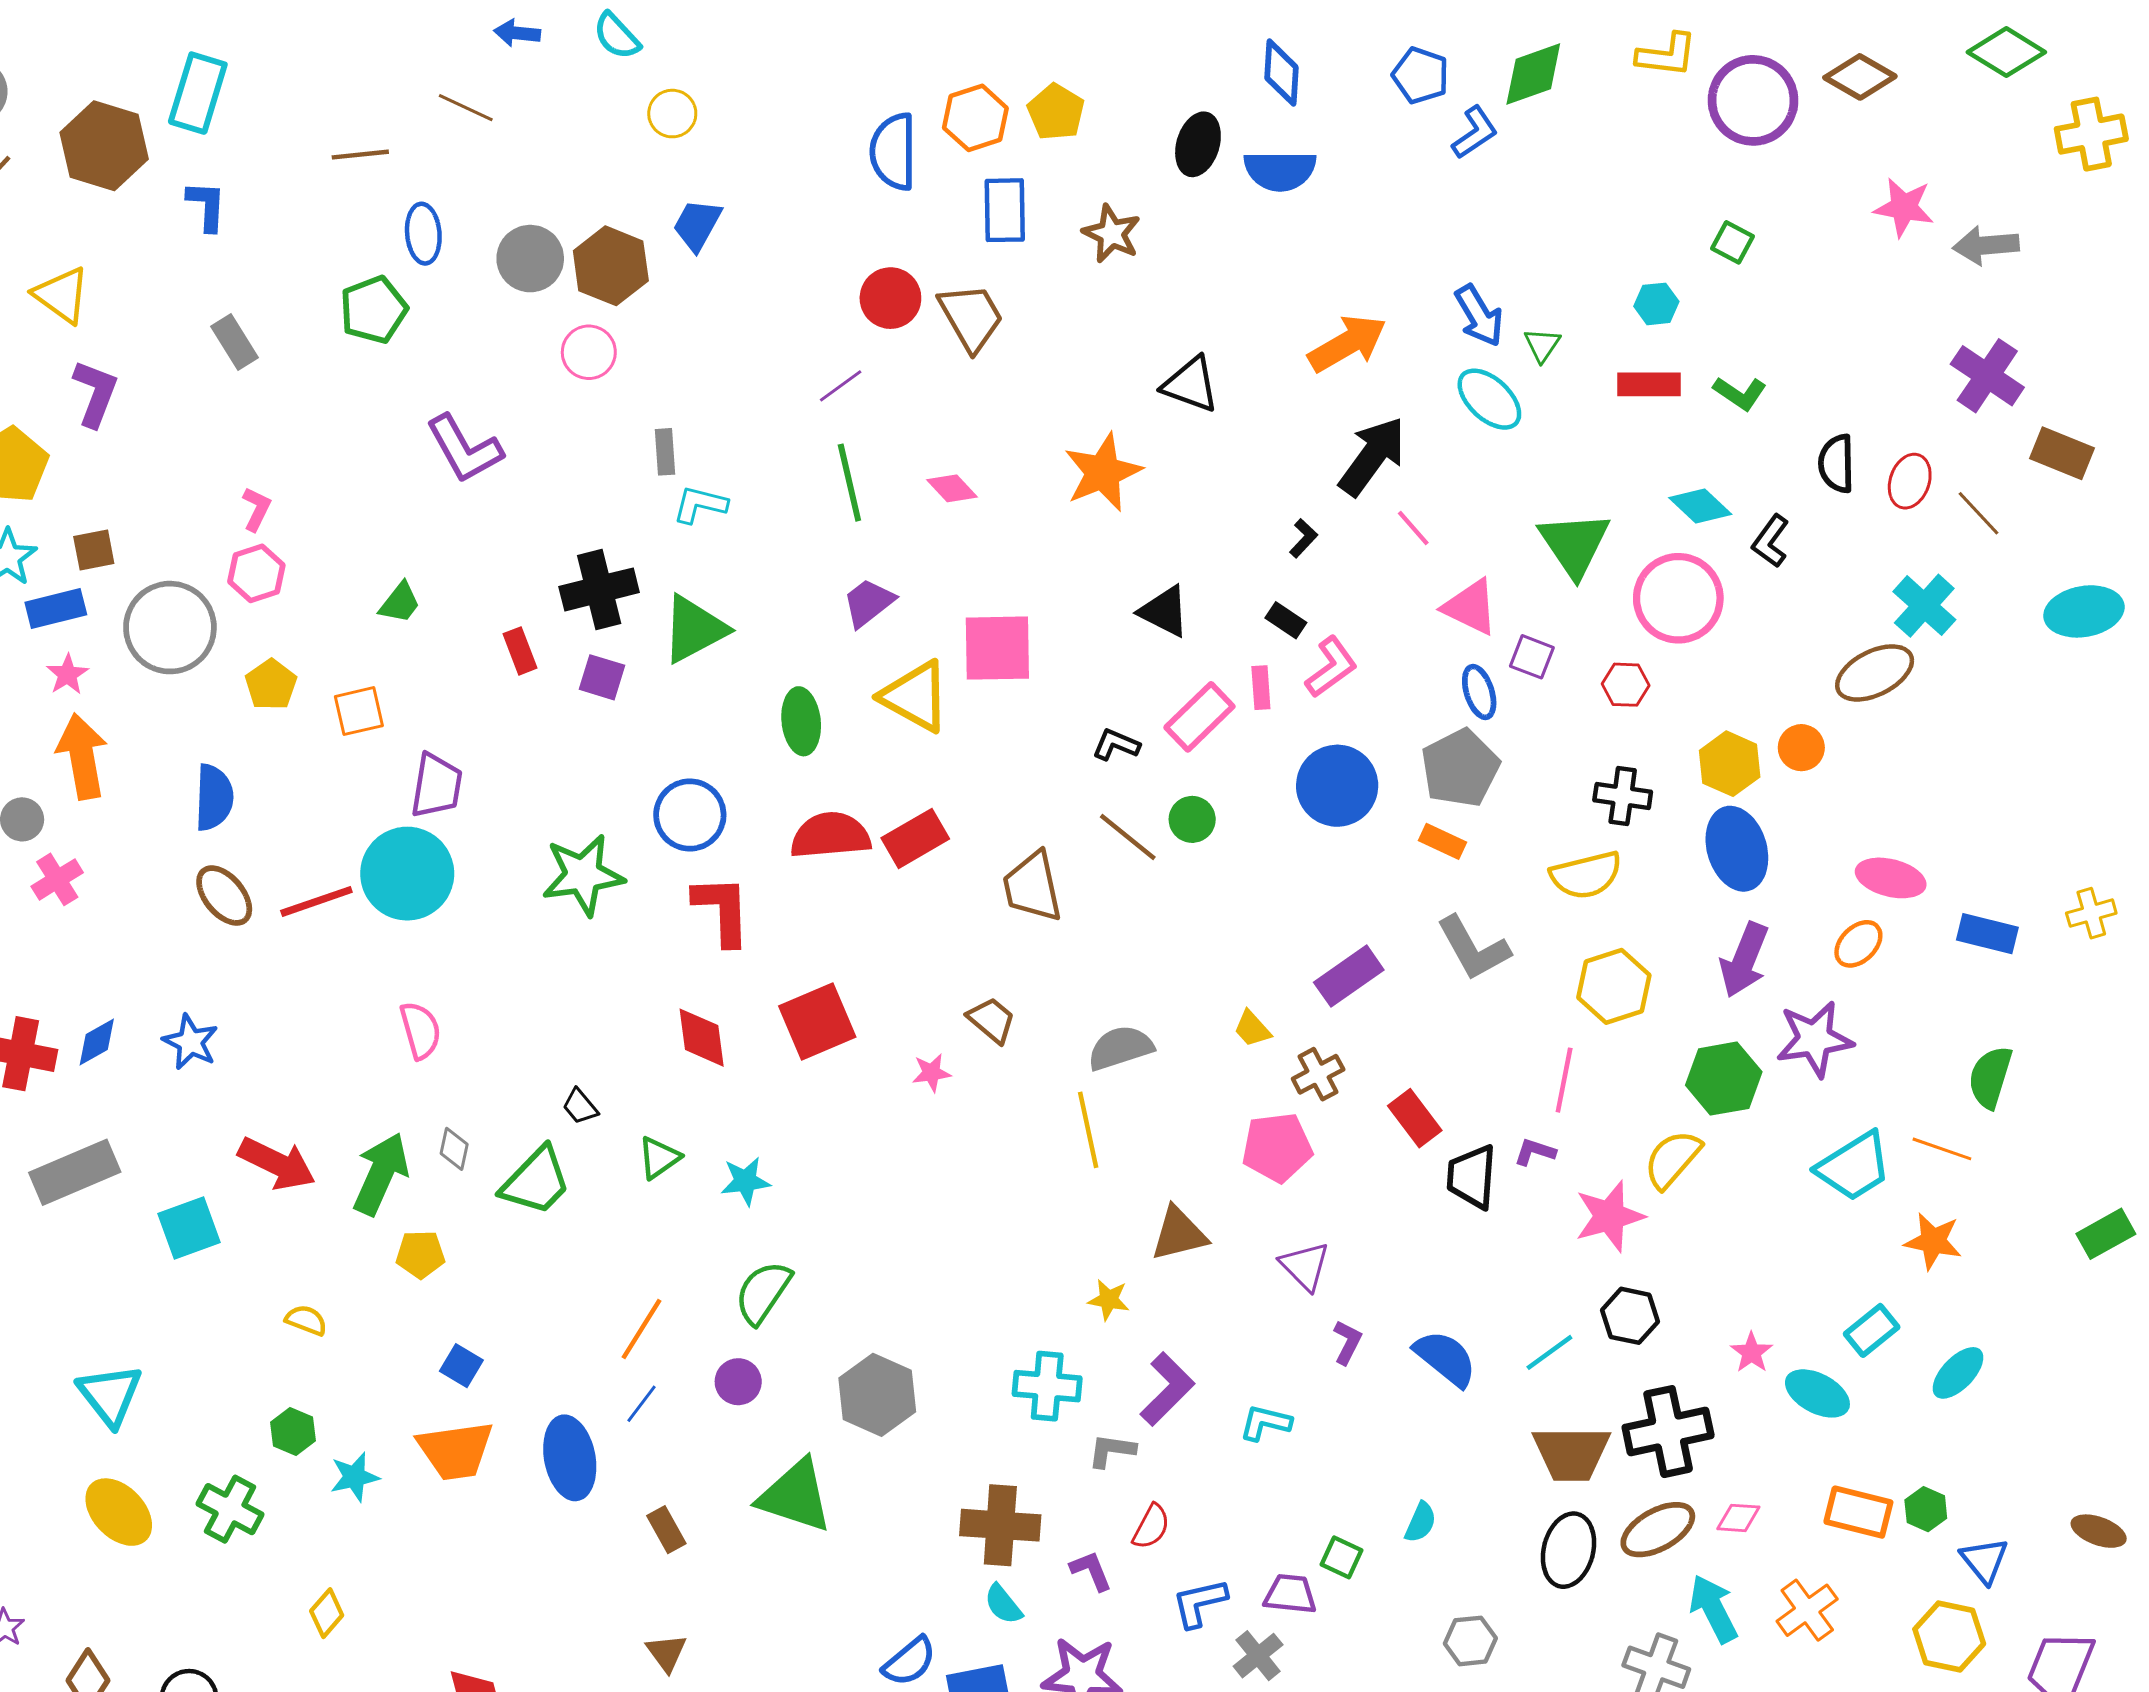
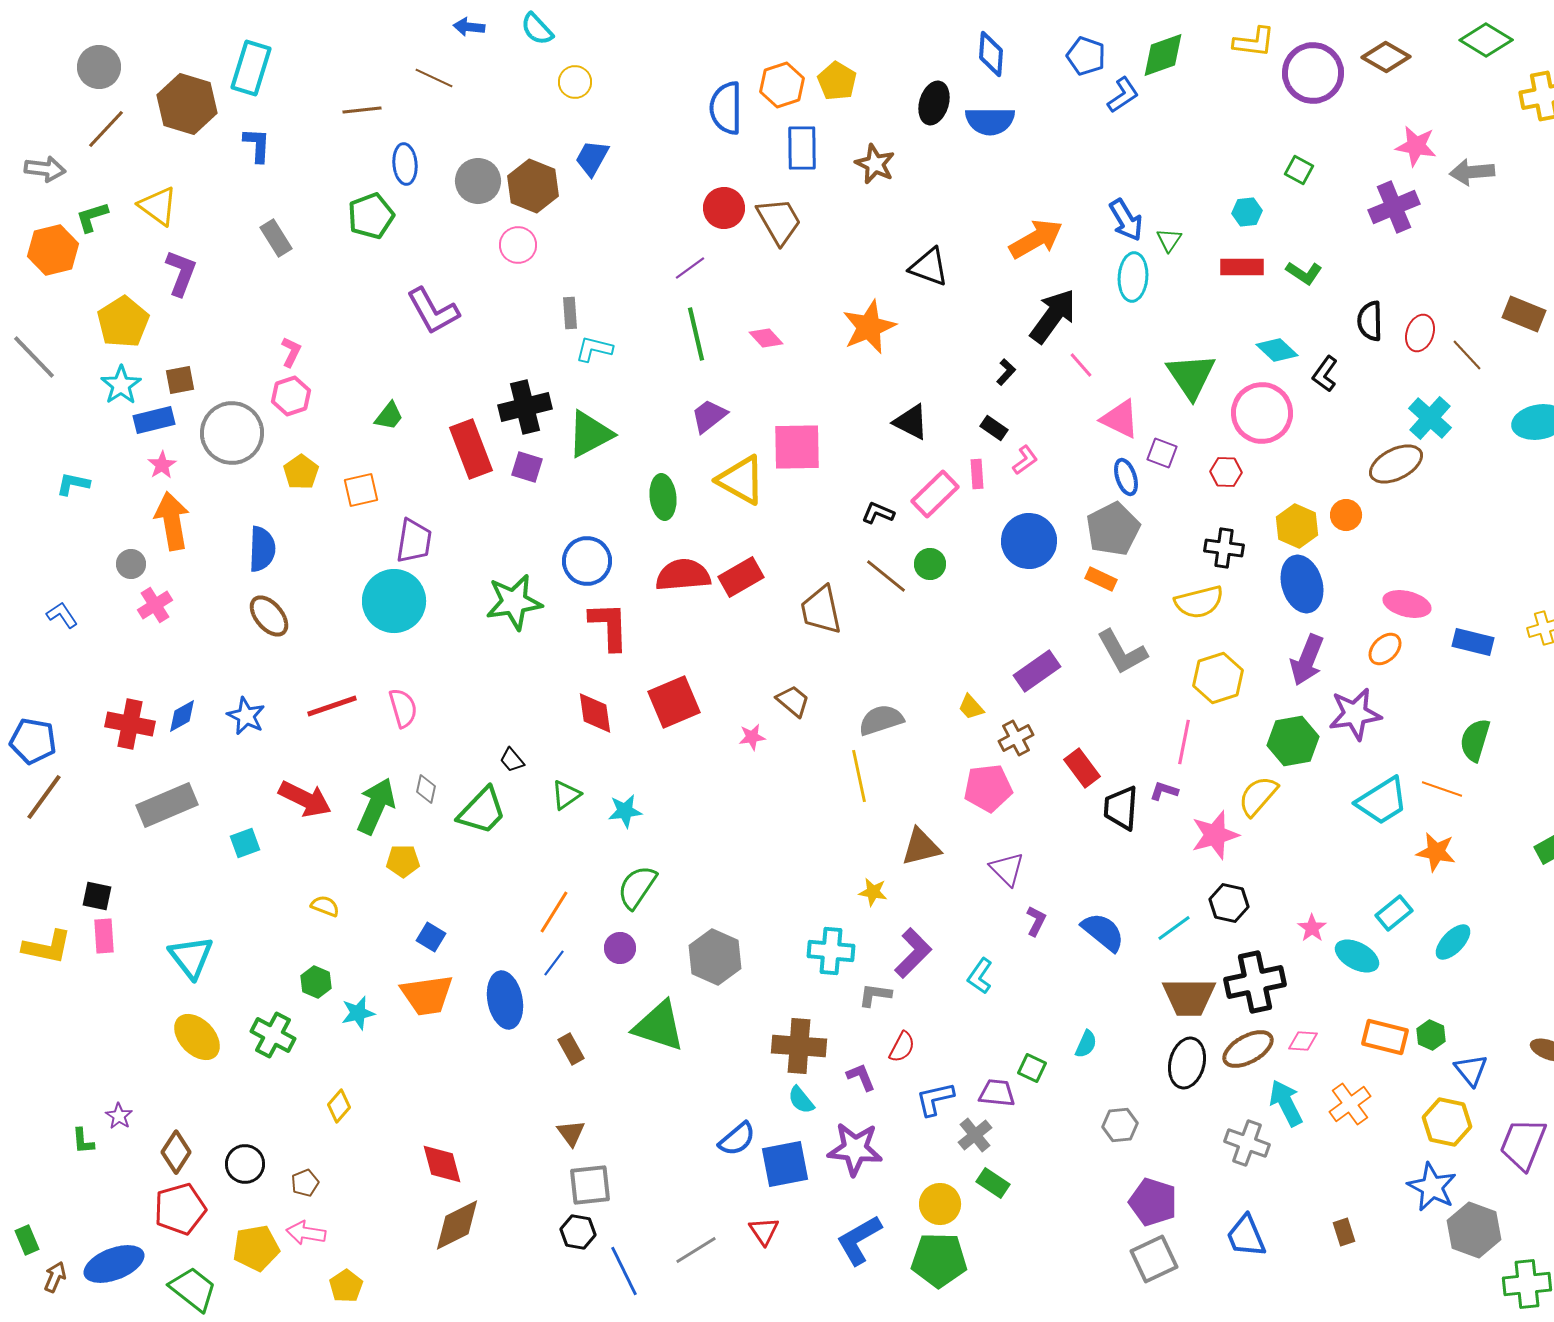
purple cross: (1987, 376) -> (1394, 207), moved, turned 33
cyan ellipse: (1489, 399) -> (1133, 277), turned 51
red rectangle: (520, 651) -> (471, 449), size x1.8
pink L-shape: (1331, 667) -> (1025, 460), size x0.7
red line: (316, 901) -> (332, 706), moved
cyan square: (189, 1228) -> (245, 843), size x0.7
cyan L-shape: (1265, 1423) -> (980, 976), turned -69

